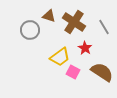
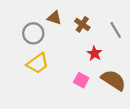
brown cross: (74, 22) -> (82, 24), size x0.6
yellow trapezoid: (60, 57) -> (38, 63), moved

